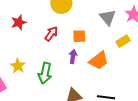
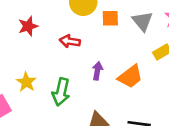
red arrow: (51, 34) -> (70, 41), turned -119
orange square: (79, 36) -> (110, 18), moved

